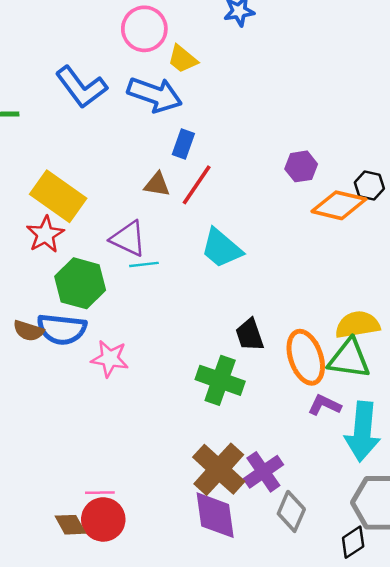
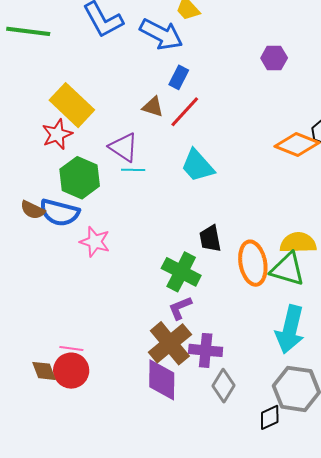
purple hexagon: (301, 166) -> (274, 58), moved
purple L-shape: (325, 405) -> (180, 308), moved, turned -56
purple cross: (263, 472) -> (206, 350), turned 32

